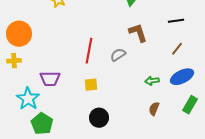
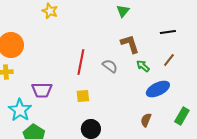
gray semicircle: (118, 55) -> (110, 66), turned 70
blue ellipse: (182, 77) -> (158, 89), moved
green arrow: (152, 81) -> (143, 66), moved, turned 48

